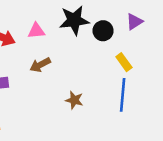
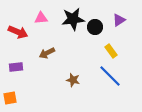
pink triangle: (36, 31) -> (41, 18), moved
blue line: (123, 95) -> (110, 76), turned -50

